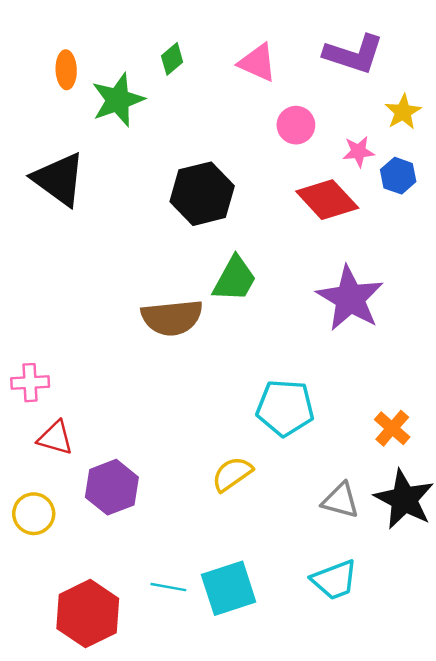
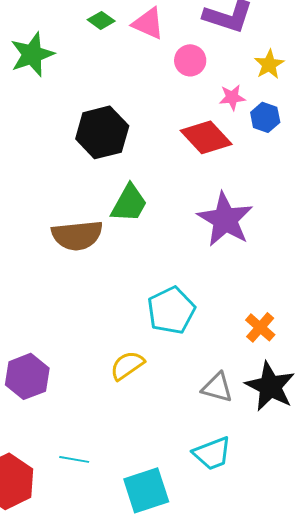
green diamond: (172, 59) -> (101, 20), moved, turned 76
pink circle: (296, 125) -> (190, 60), moved
cyan pentagon: (285, 408) -> (171, 310), turned -30
cyan square: (229, 588) -> (146, 490), moved

